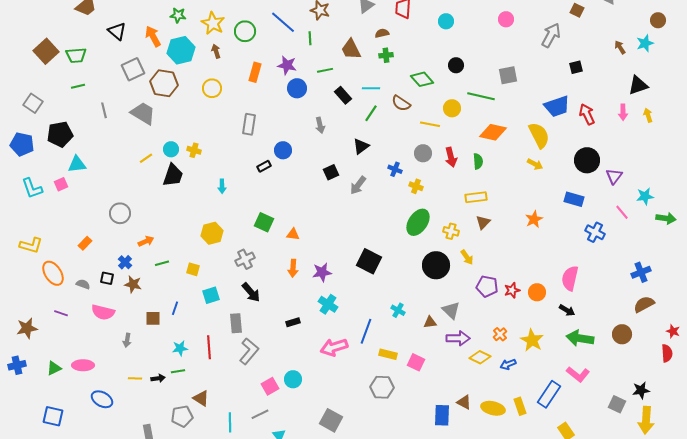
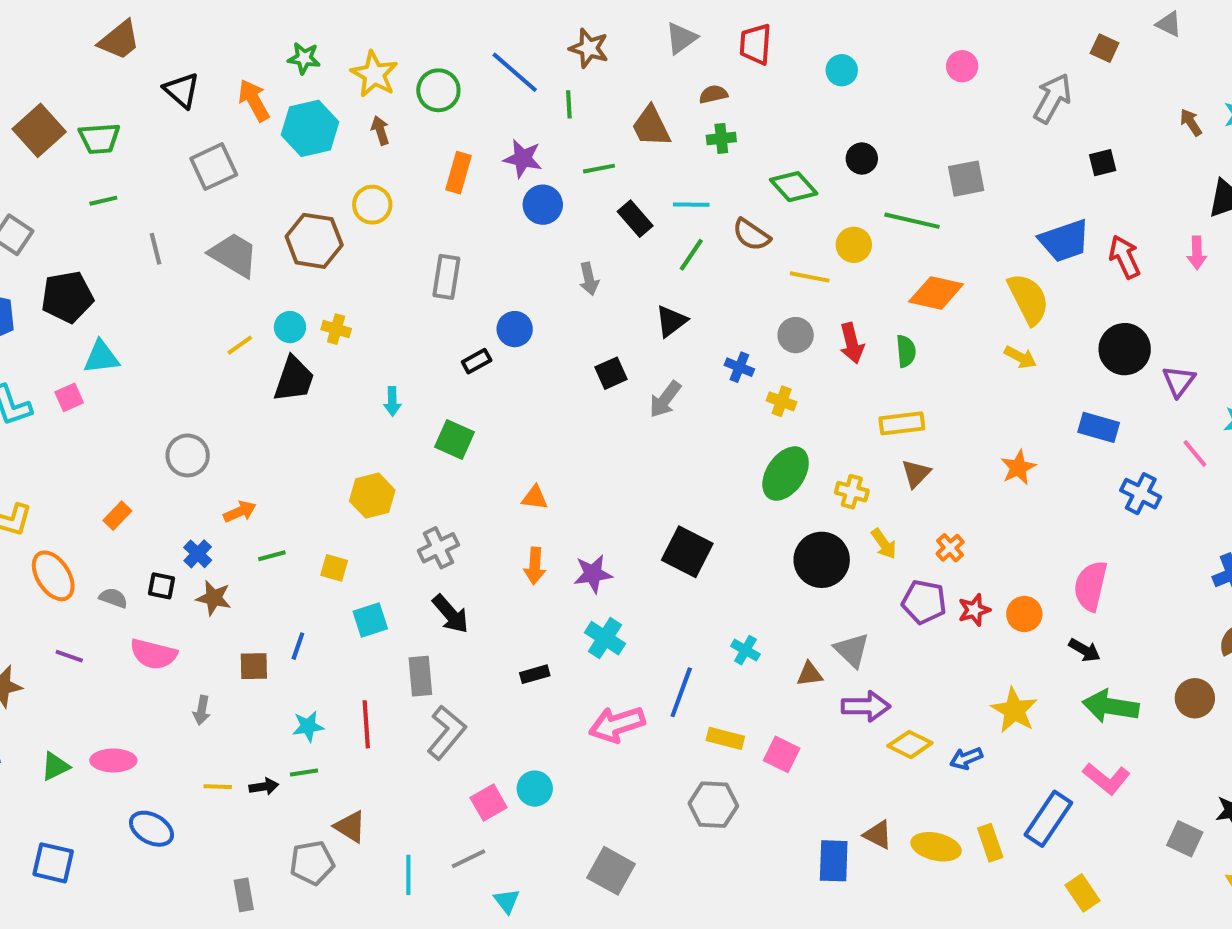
brown hexagon: (164, 83) -> (314, 241), moved
green square: (264, 222) -> (454, 439), moved
orange cross: (500, 334) -> (950, 548), moved

